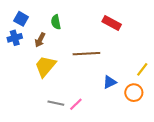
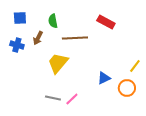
blue square: (21, 19) -> (20, 18), turned -32
blue cross: (15, 38) -> (17, 45), moved, turned 32
brown line: (86, 54) -> (75, 38), moved
yellow trapezoid: (45, 66) -> (58, 63), moved

